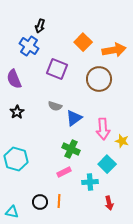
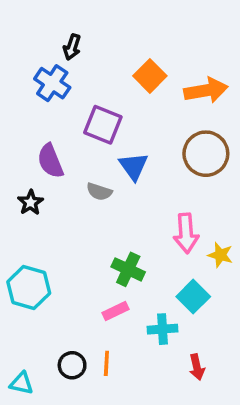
purple semicircle: (14, 79) -> (50, 161), moved
brown circle: (99, 79) -> (206, 154), moved
blue triangle: (74, 118) -> (134, 166), moved, turned -30

